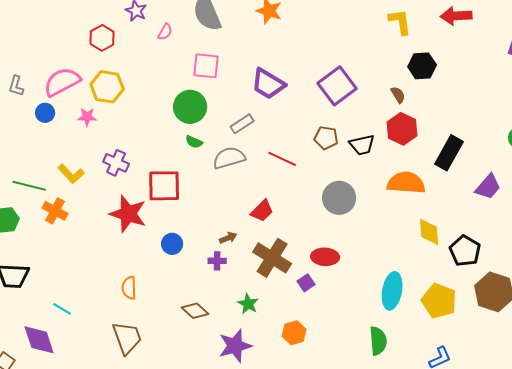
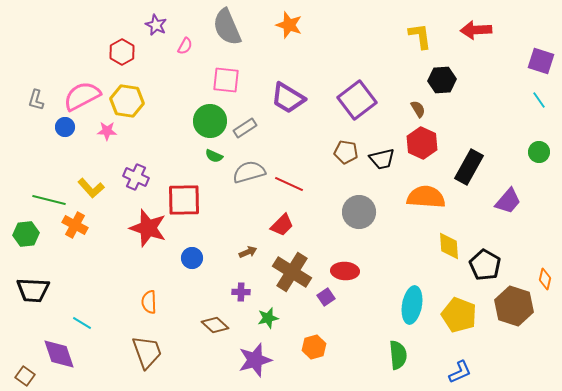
gray rectangle: (242, 124) -> (245, 128), moved
red line: (282, 159) -> (289, 184), moved
purple cross: (217, 261) -> (241, 292), moved
green star: (248, 304) -> (268, 318), turned 30

